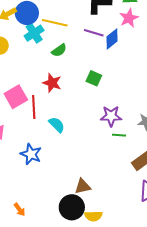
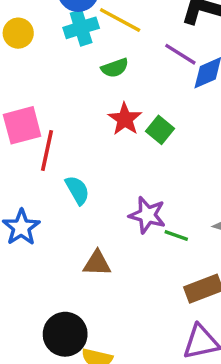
red star: (52, 83) -> (125, 119), moved
purple star: (111, 116) -> (147, 215), moved
brown triangle: (83, 186) -> (97, 263), moved

